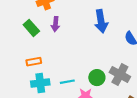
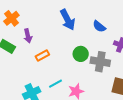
orange rectangle: (34, 62) -> (42, 56), moved
green circle: (97, 78) -> (81, 54), moved

